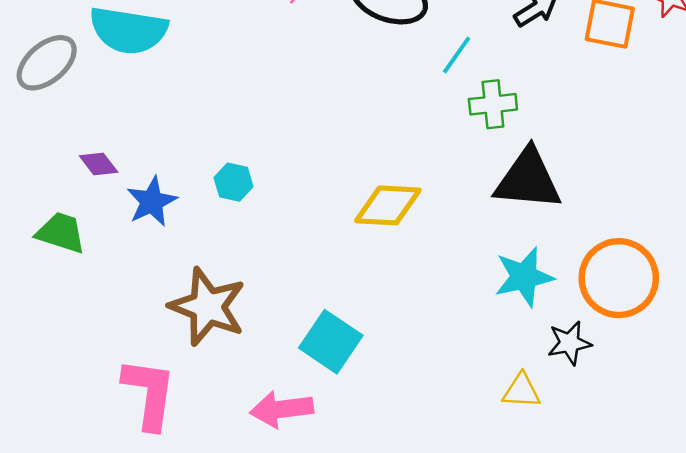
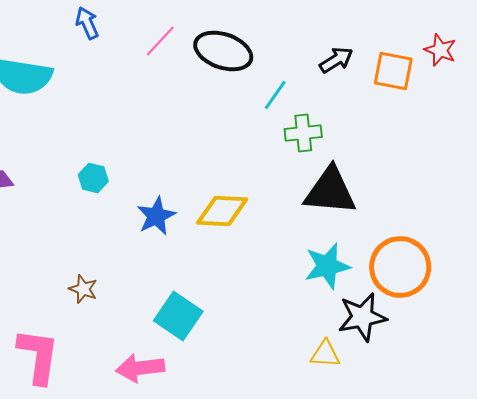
cyan hexagon: (233, 182) -> (93, 178), moved
blue star: (152, 202) -> (156, 216), moved
brown star: (208, 307) -> (83, 289), size x0.5
black star: (569, 343) -> (362, 317), size x1.4

